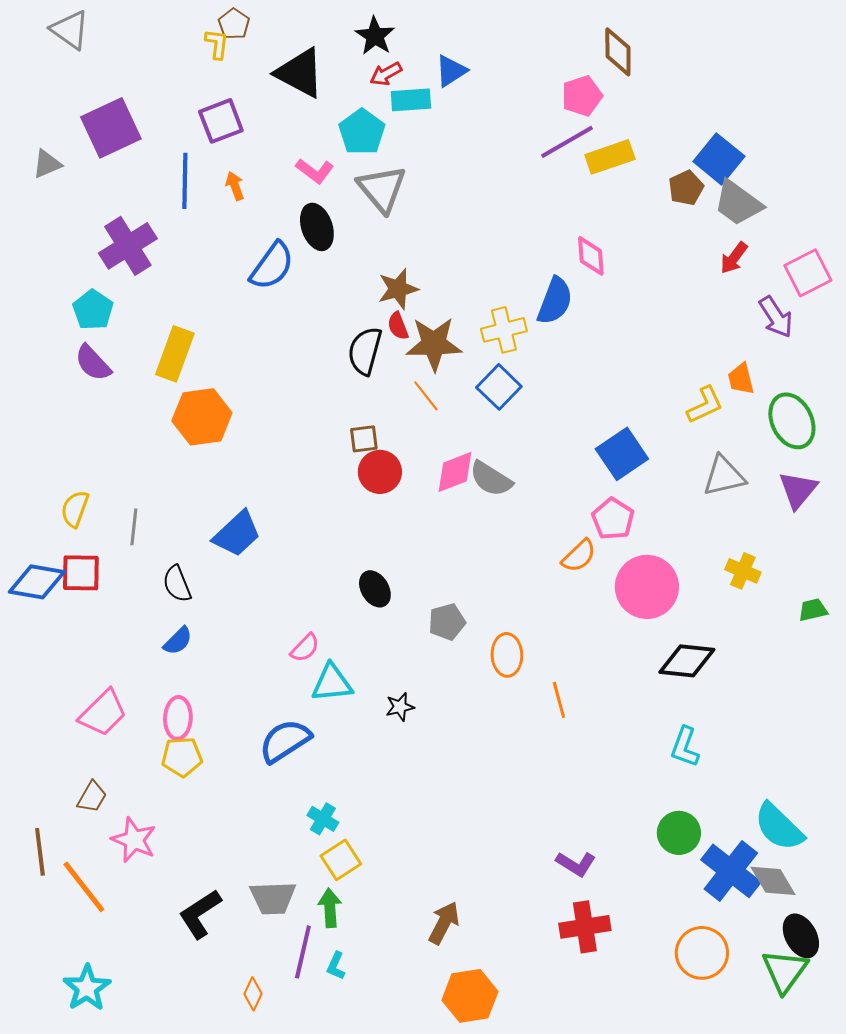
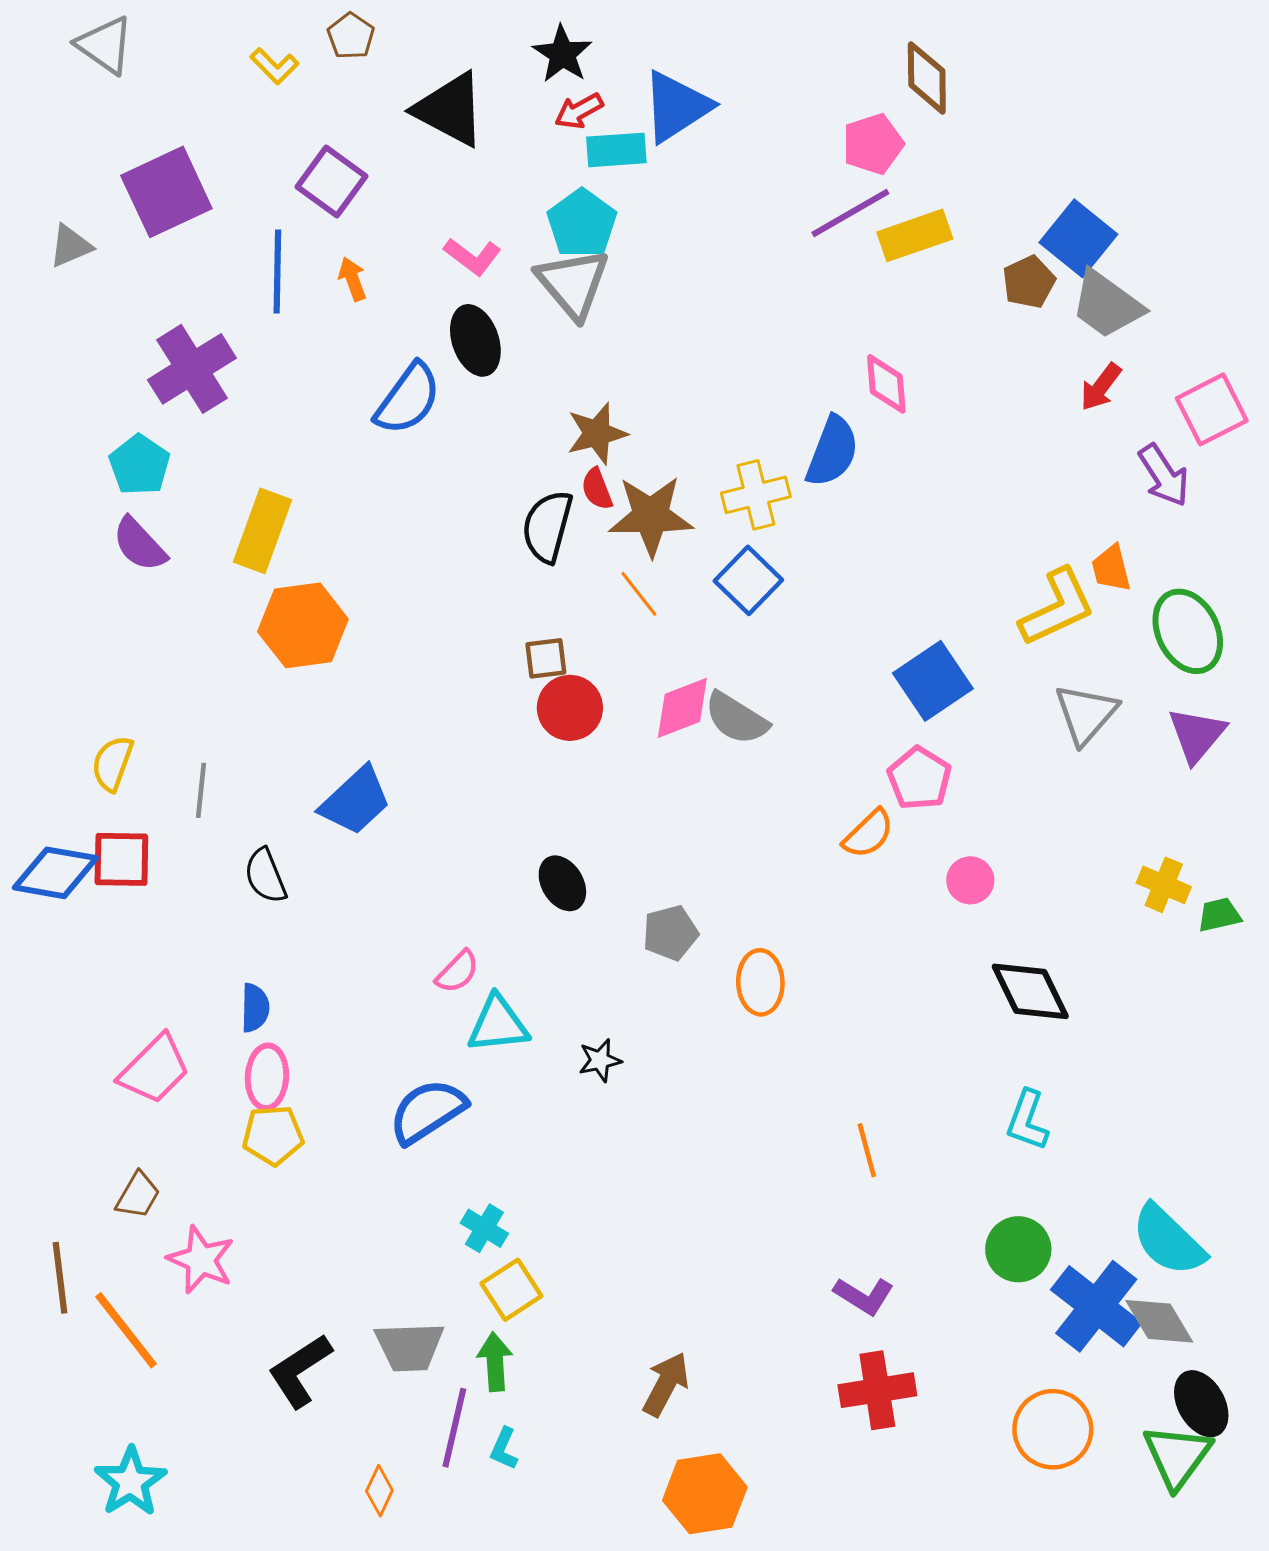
yellow L-shape: (217, 44) -> (274, 66), moved, turned 128
blue triangle: (451, 71) -> (676, 106), size x1.5
purple square: (221, 121) -> (331, 181), turned -33
cyan pentagon: (362, 132) -> (582, 223), moved
yellow L-shape: (705, 405) -> (1057, 607), size x1.4
gray triangle: (724, 476) -> (1086, 714), turned -36
yellow cross: (743, 571) -> (1164, 885), moved
pink circle: (647, 587) -> (970, 880), size x0.5
blue semicircle: (178, 641) -> (255, 1008), moved, turned -44
black diamond: (687, 661) -> (1030, 991), turned 58
orange line: (559, 700) -> (867, 1150), moved

